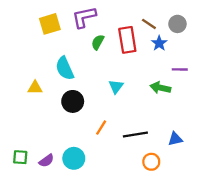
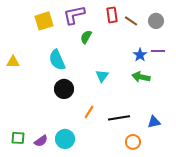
red rectangle: (127, 40) -> (112, 15), moved, size x0.7
blue star: (159, 43) -> (140, 55), moved
purple line: (180, 69) -> (158, 51), moved
yellow triangle: (35, 88) -> (13, 62), moved

